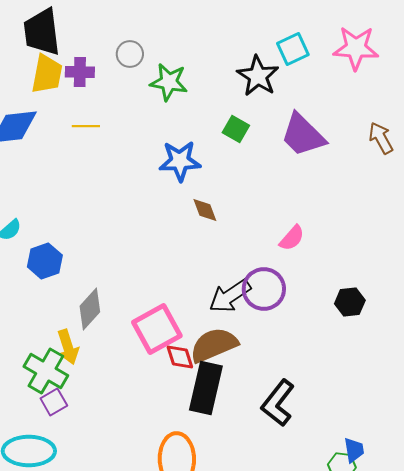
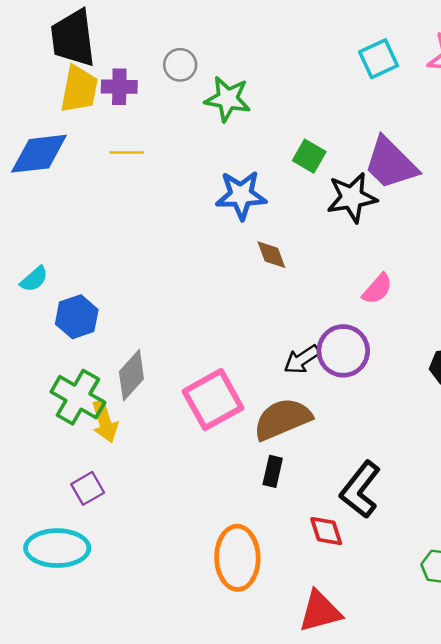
black star: (258, 76) -> (352, 198), moved, turned 30
black arrow: (230, 296) -> (302, 359), size x0.7
red diamond: (180, 357) -> (326, 531), moved
green cross: (46, 371) -> (78, 397), moved
black rectangle: (206, 388) -> (273, 471), size x0.5

